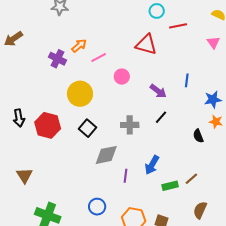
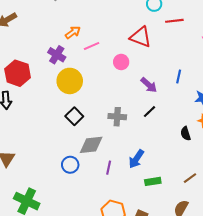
purple cross: (57, 59) -> (57, 55), moved
pink circle: (122, 77) -> (121, 62), moved
red hexagon: (48, 125) -> (18, 73), moved
brown line: (191, 179) -> (190, 178), moved
blue circle: (97, 207) -> (70, 165), moved

